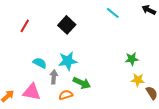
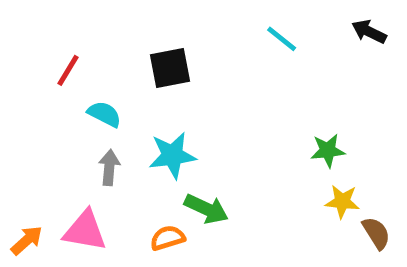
black square: (67, 25) -> (170, 68), turned 36
cyan semicircle: (40, 63) -> (104, 114), moved
gray arrow: (54, 77) -> (109, 168), moved

